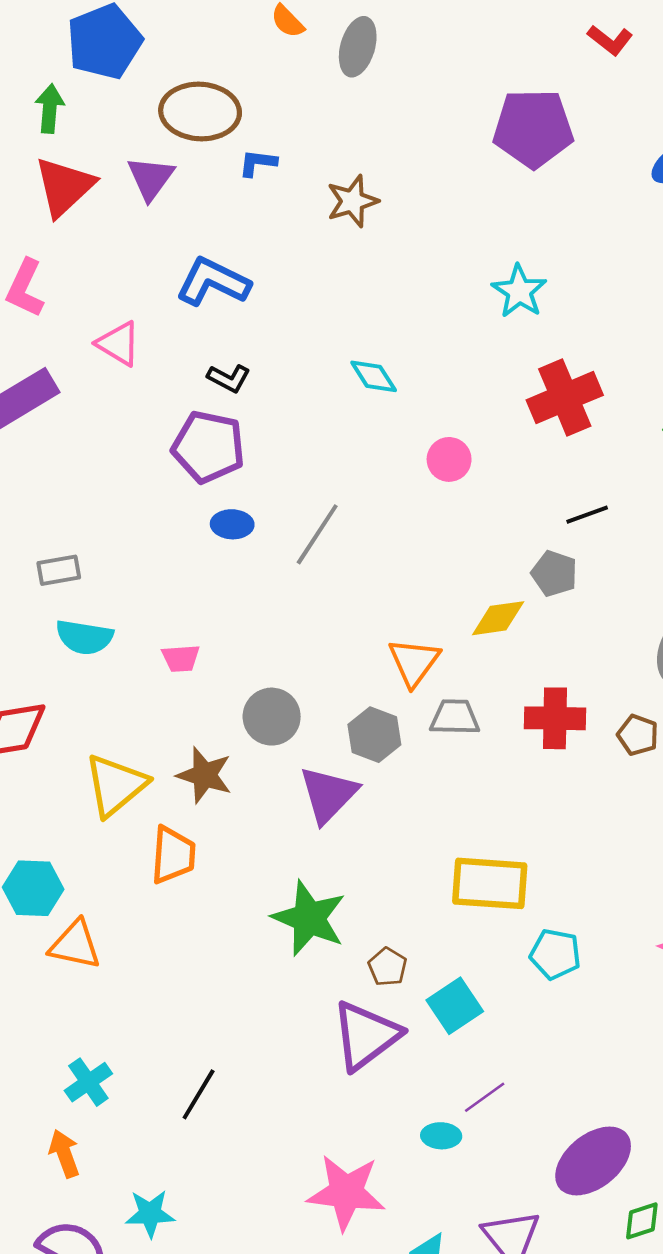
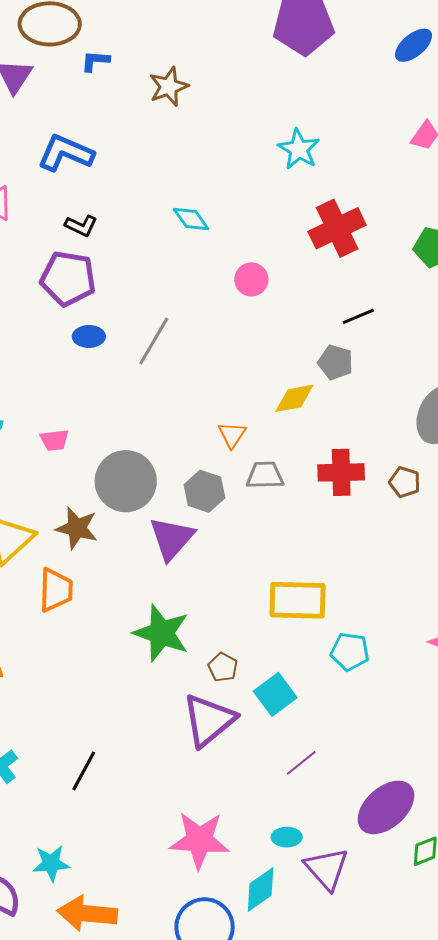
orange triangle: (414, 662) -> (232, 435), size x0.7
gray circle: (272, 717) -> (126, 481), size x1.4
cyan ellipse: (441, 1136) -> (287, 837), moved

